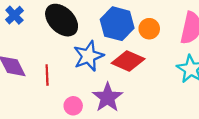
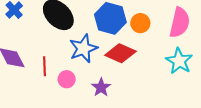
purple star: (108, 97) -> (101, 87), size x0.7
pink circle: (73, 106) -> (67, 79), moved

